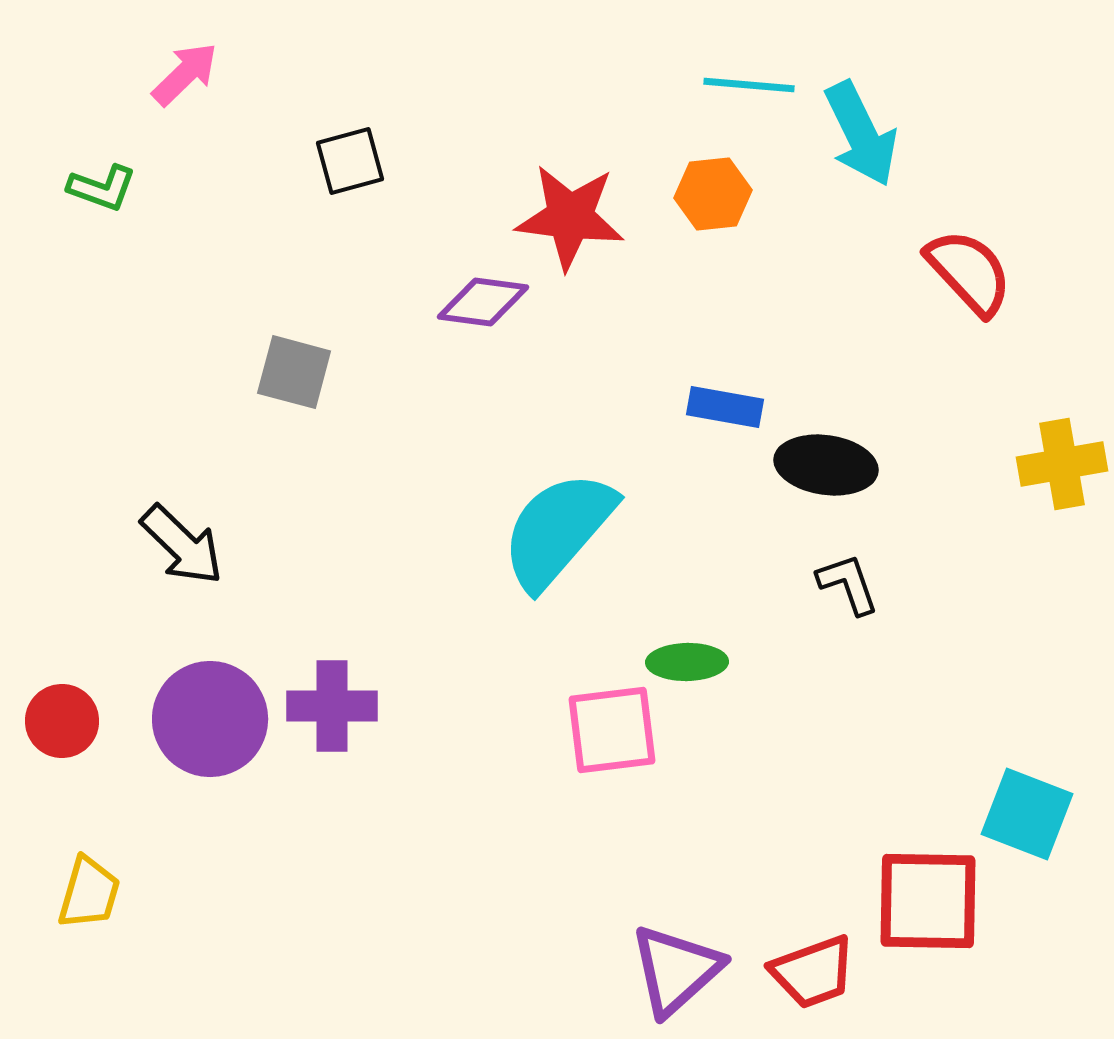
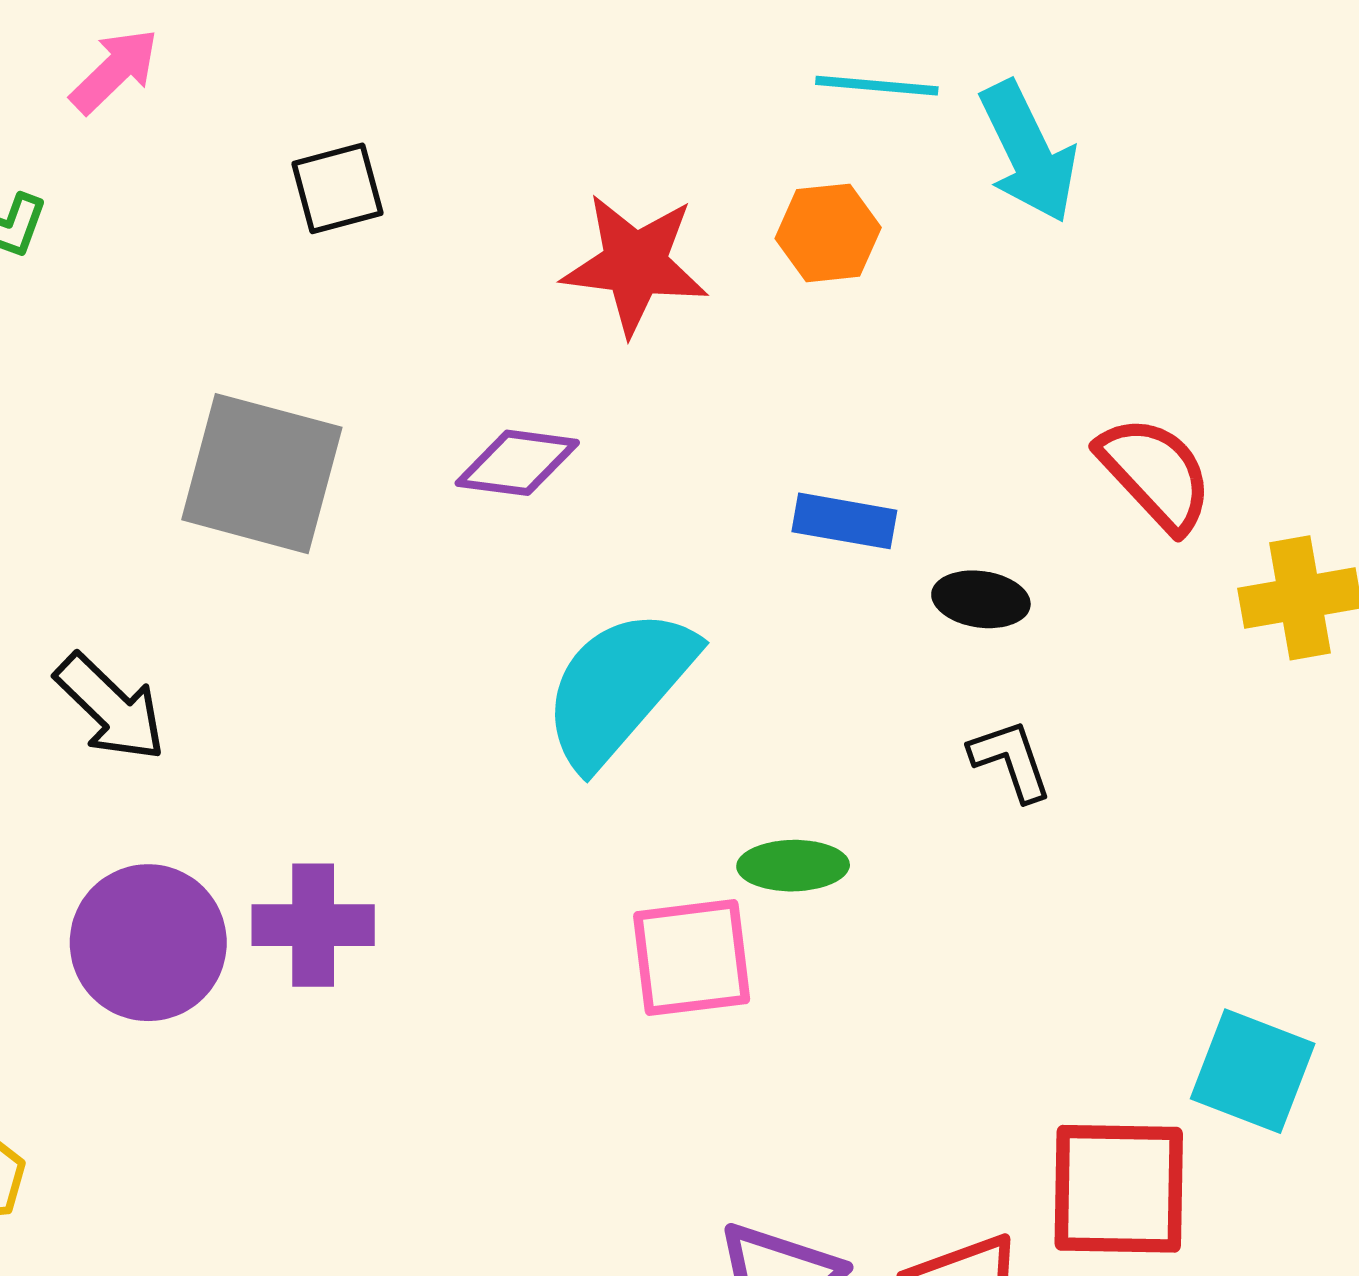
red semicircle: (969, 272) -> (1155, 474), moved
purple diamond: (483, 302) -> (517, 463), moved
gray square: (294, 372) -> (262, 474), size x1.6
black ellipse: (826, 465) -> (981, 599), size x0.7

